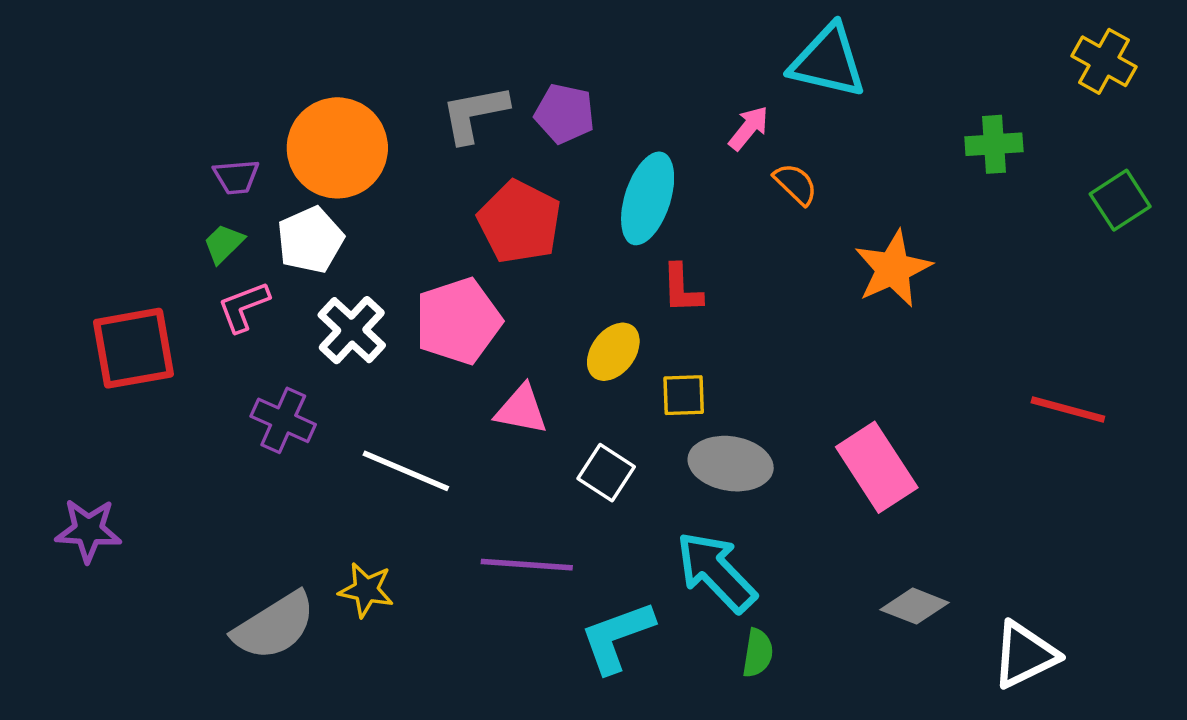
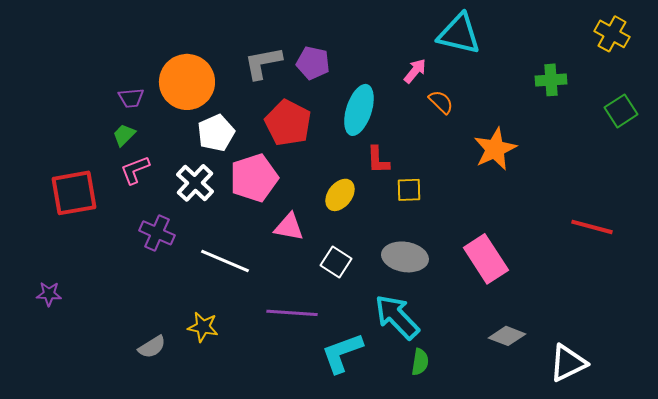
white pentagon: (310, 240) -> (216, 133), moved
yellow square: (684, 395) -> (409, 190), moved
purple star: (88, 530) -> (49, 294), size x0.7
gray semicircle: (274, 626) -> (152, 347), size x0.6

